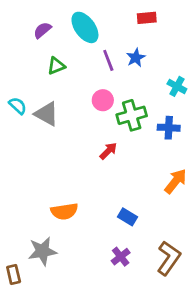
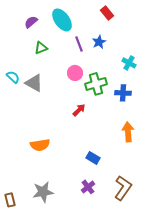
red rectangle: (147, 18) -> (107, 13), turned 56
orange arrow: (176, 181) -> (128, 132), turned -42
orange semicircle: (64, 211) -> (40, 145), moved
gray star: (42, 251) -> (43, 192), moved

